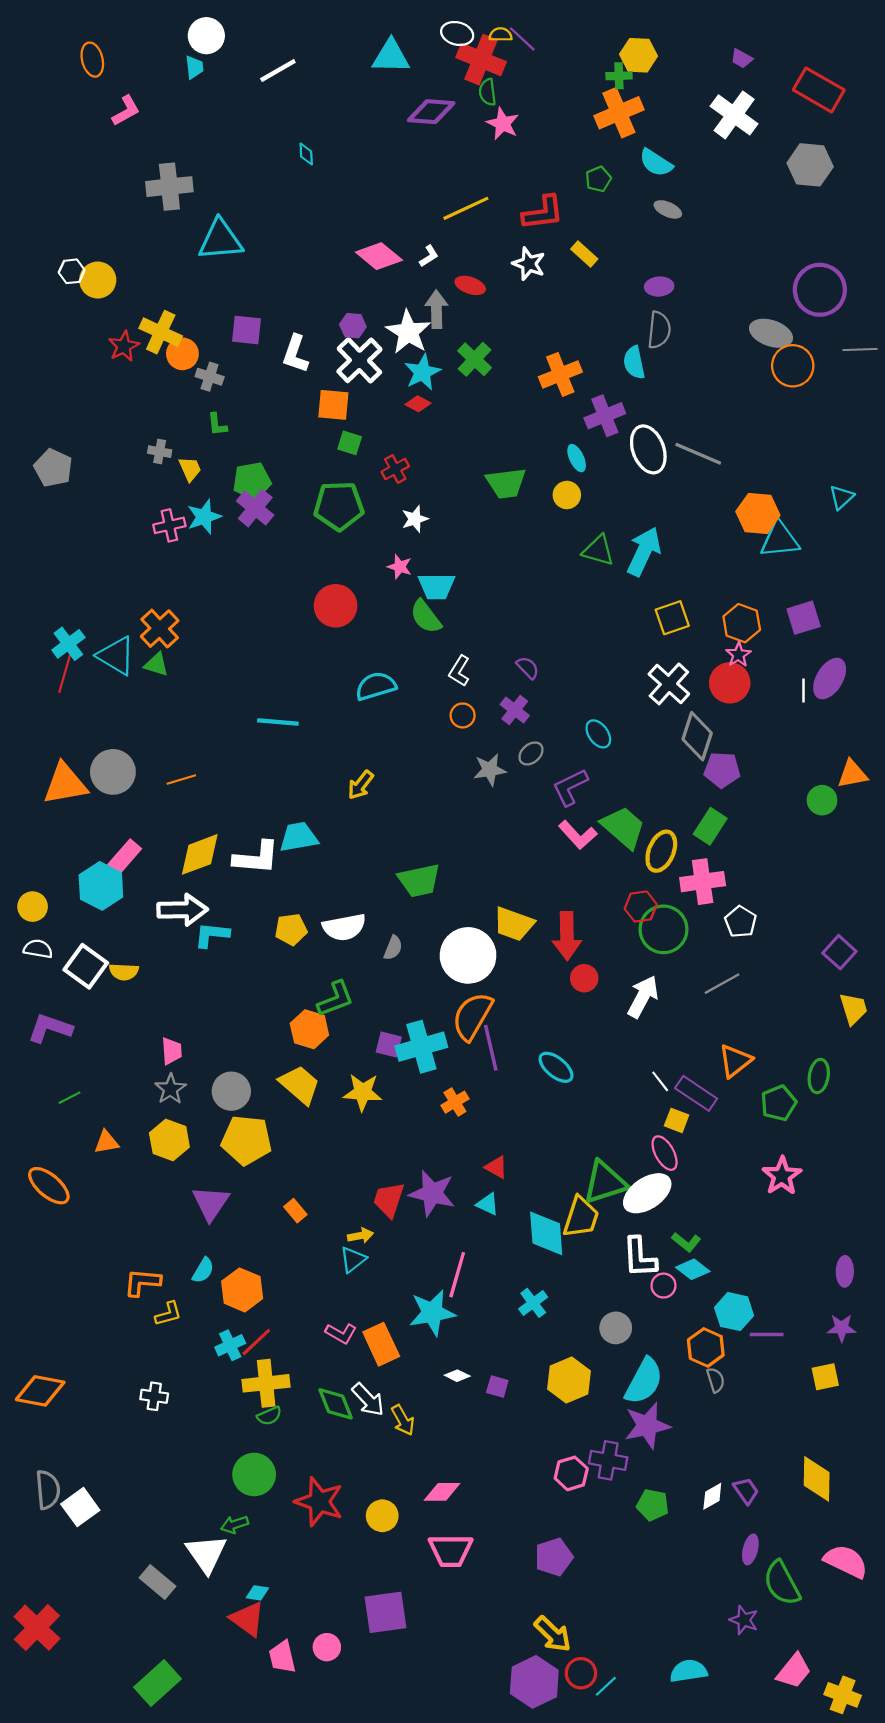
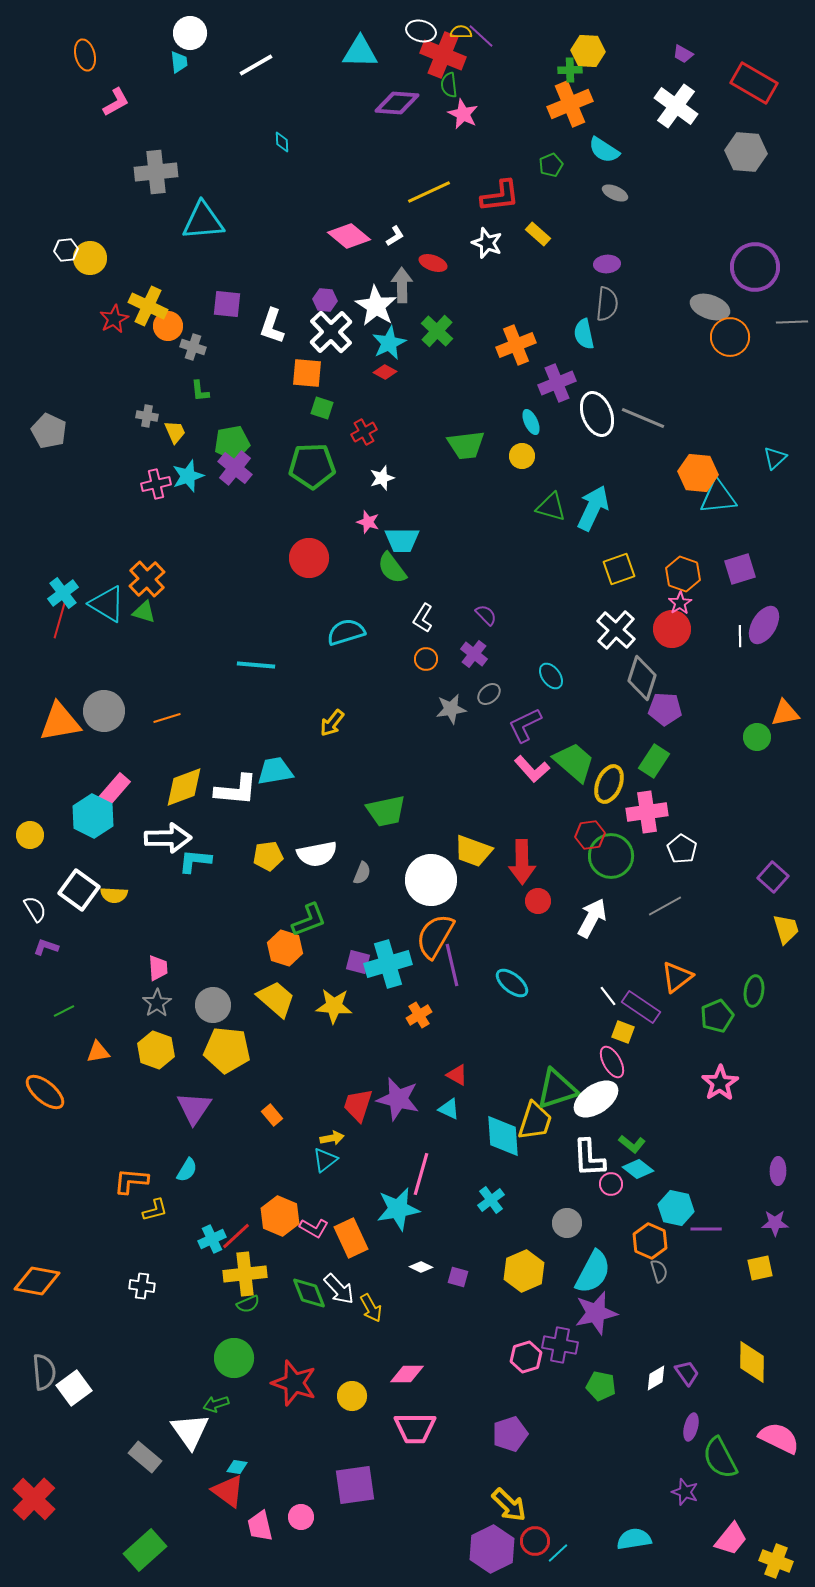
white semicircle: (38, 949) -> (35, 909), moved, turned 48
purple L-shape: (50, 1028) -> (46, 947), size x0.6
orange hexagon: (242, 1290) -> (280, 1216), moved

